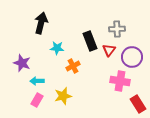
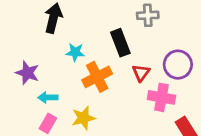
gray cross: (117, 29) -> (148, 15), moved
red triangle: (109, 50) -> (141, 73), moved
orange cross: (73, 66) -> (97, 77), size x1.5

